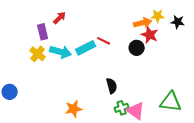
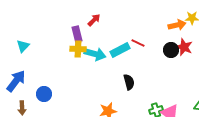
red star: (150, 35) -> (184, 47), moved
yellow cross: (38, 54) -> (78, 49), moved, turned -35
black semicircle: (112, 86) -> (129, 82), moved

